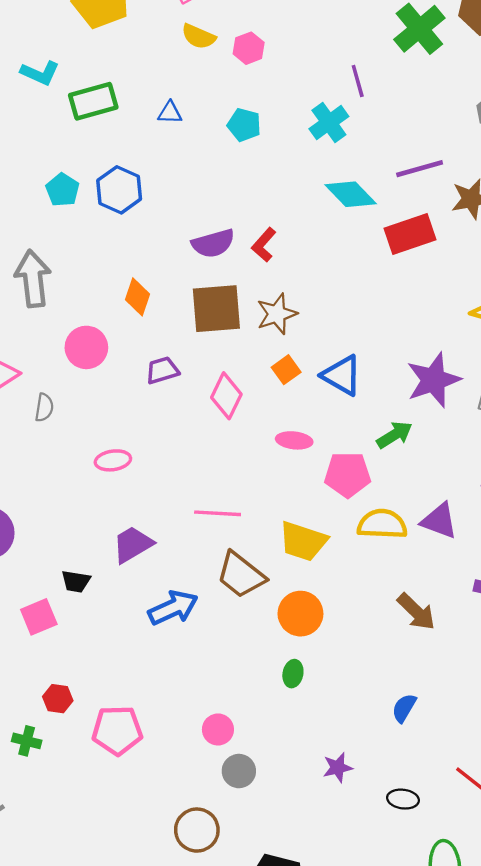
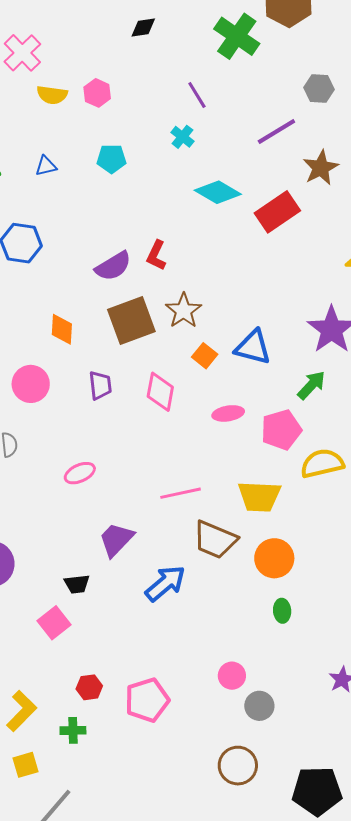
cyan cross: (329, 123) -> (182, 137), size x0.7
purple line: (420, 169) -> (276, 131), moved
purple trapezoid: (162, 370) -> (100, 385), turned 116

